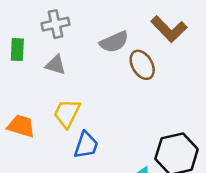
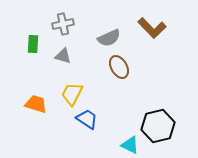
brown ellipse: (142, 65) -> (119, 67), moved
blue trapezoid: (86, 145) -> (87, 119), turned -75

